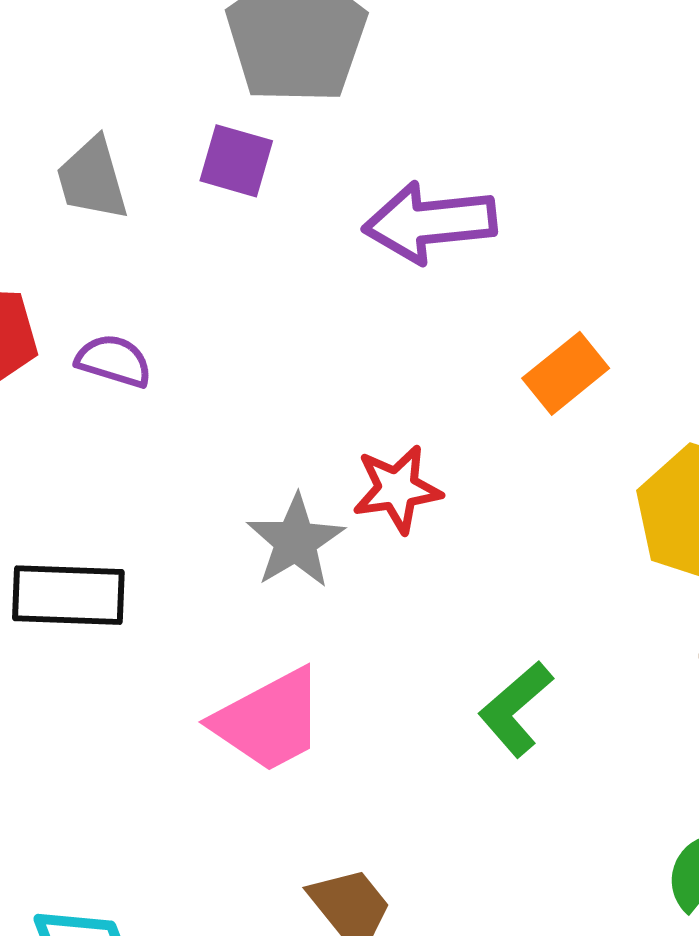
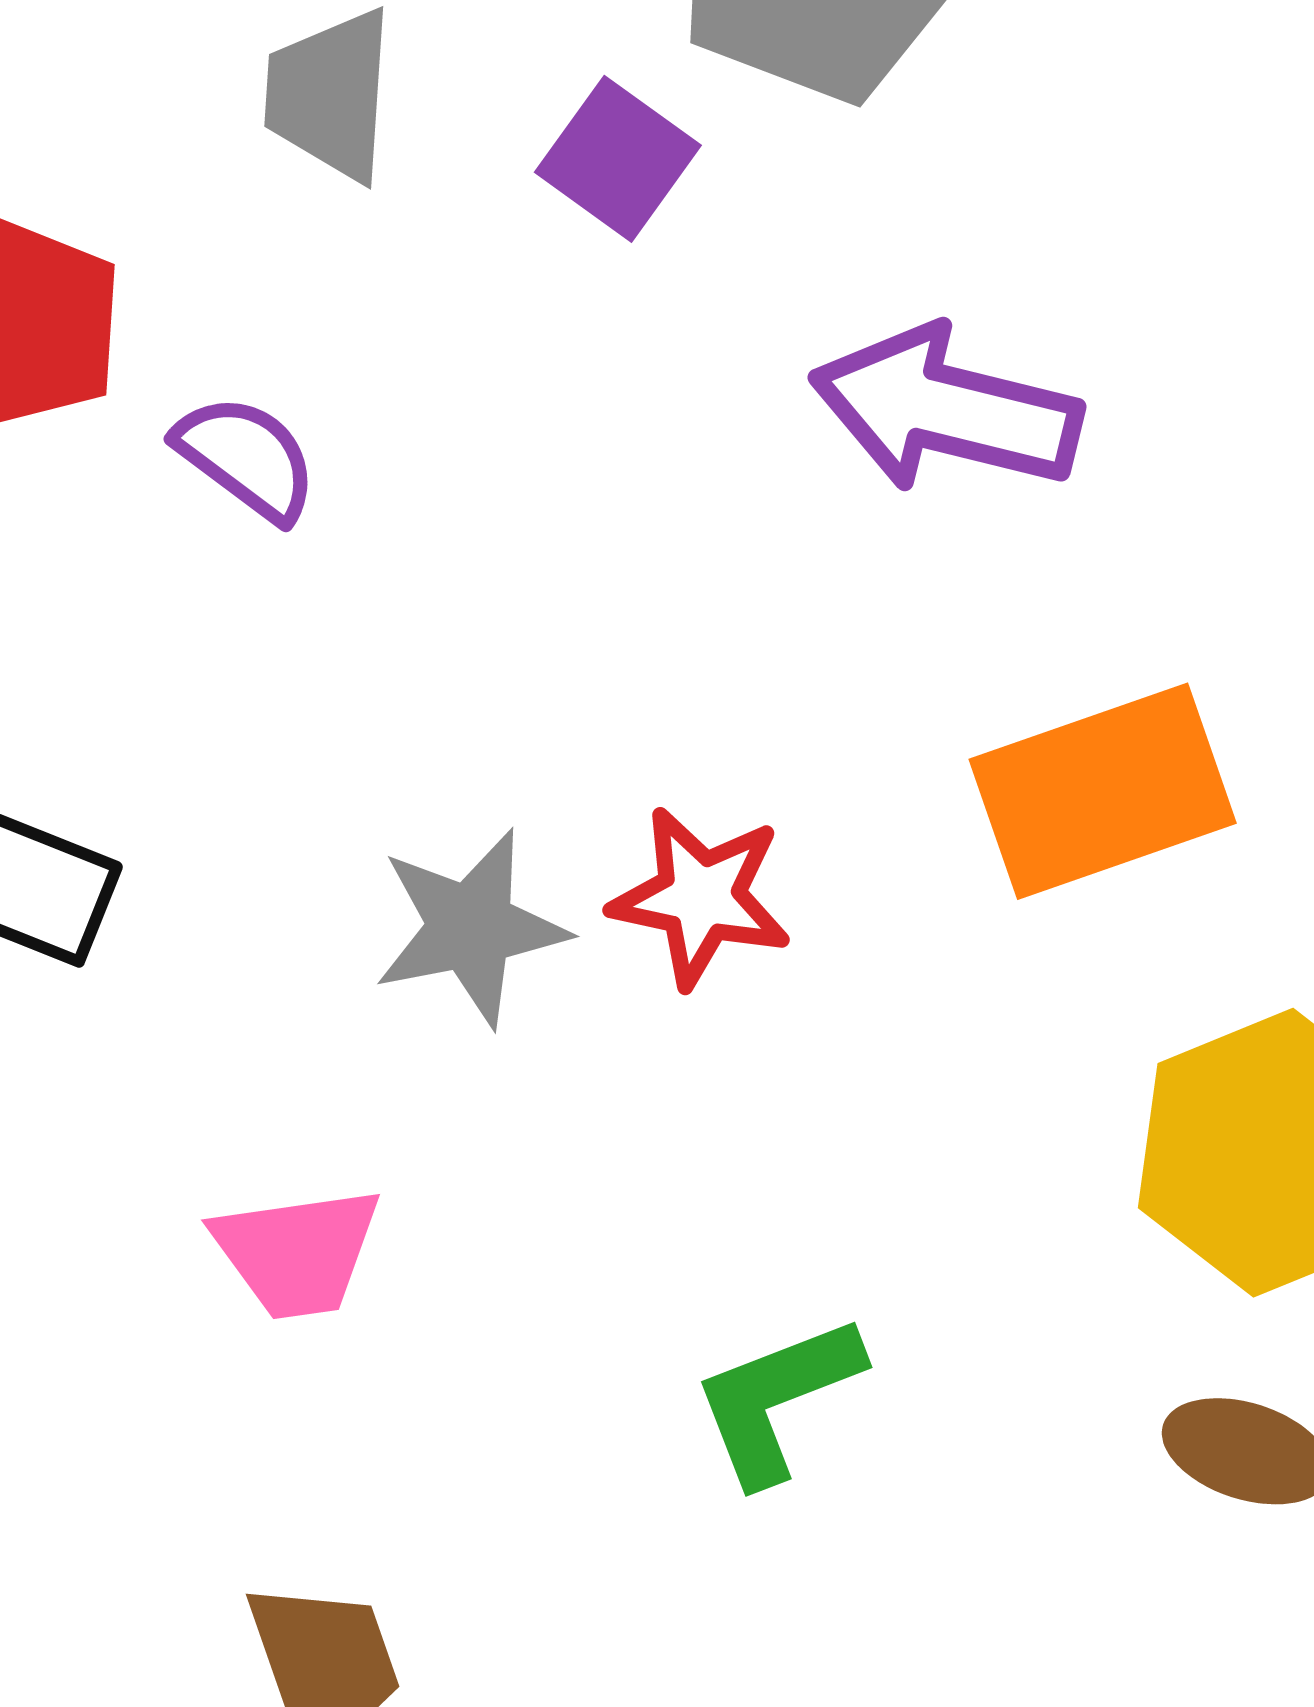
orange rectangle: (566, 373) -> (1103, 791), size x1.5
pink trapezoid: (269, 720) -> (297, 1252), size x0.7

